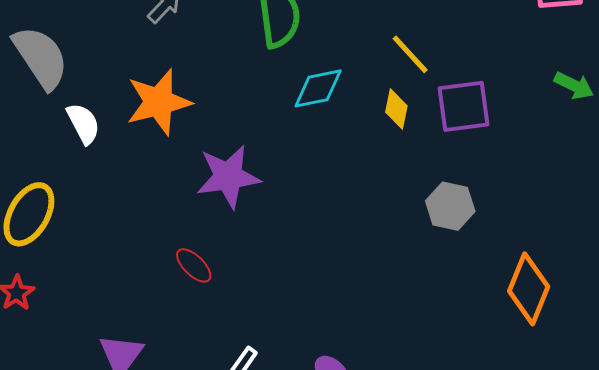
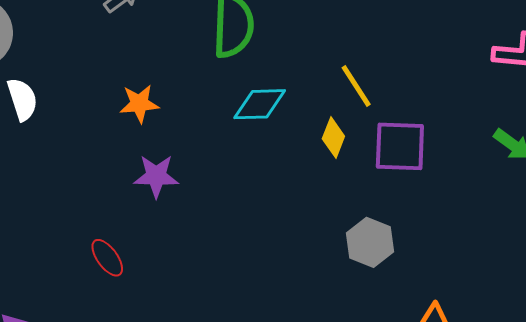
orange star: (159, 102) -> (139, 104), moved, size x0.6
purple star: (228, 177) -> (156, 176), size x0.7

